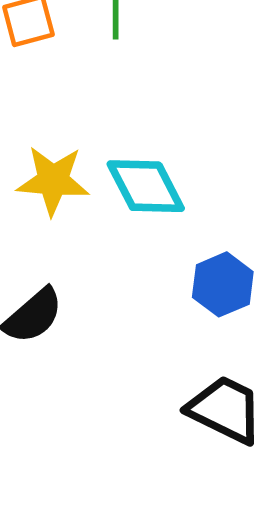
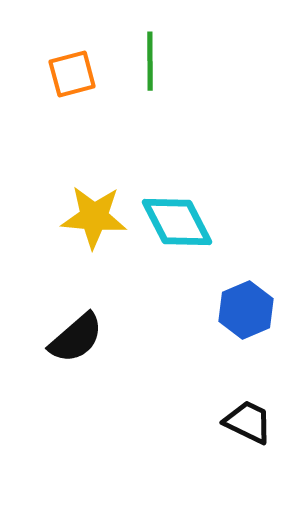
black trapezoid: (225, 410) -> (248, 422), size x0.7

